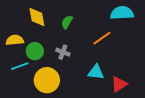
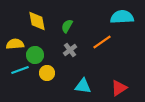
gray cross: (63, 52) -> (70, 50), moved, turned 32
cyan triangle: (96, 72) -> (83, 86), moved
yellow circle: (47, 80) -> (47, 73), moved, size x0.6

